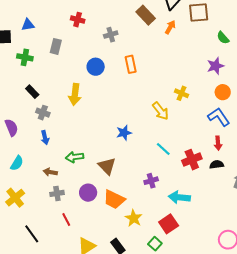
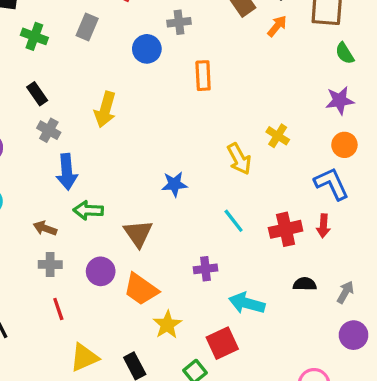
green semicircle: (223, 38) -> (345, 53), moved
blue circle: (96, 67) -> (147, 49), moved
blue arrow: (45, 138) -> (67, 172), moved, size x1.5
red cross: (192, 160) -> (286, 229), moved
black semicircle: (217, 164) -> (305, 284), moved

